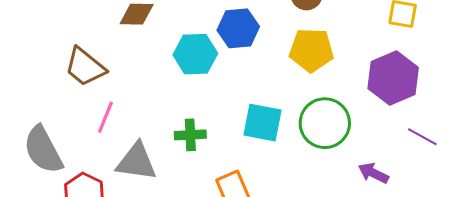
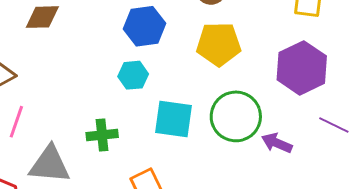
cyan hexagon: (195, 54) -> (133, 75), moved, size x0.7
purple arrow: (373, 173) -> (277, 143), moved

